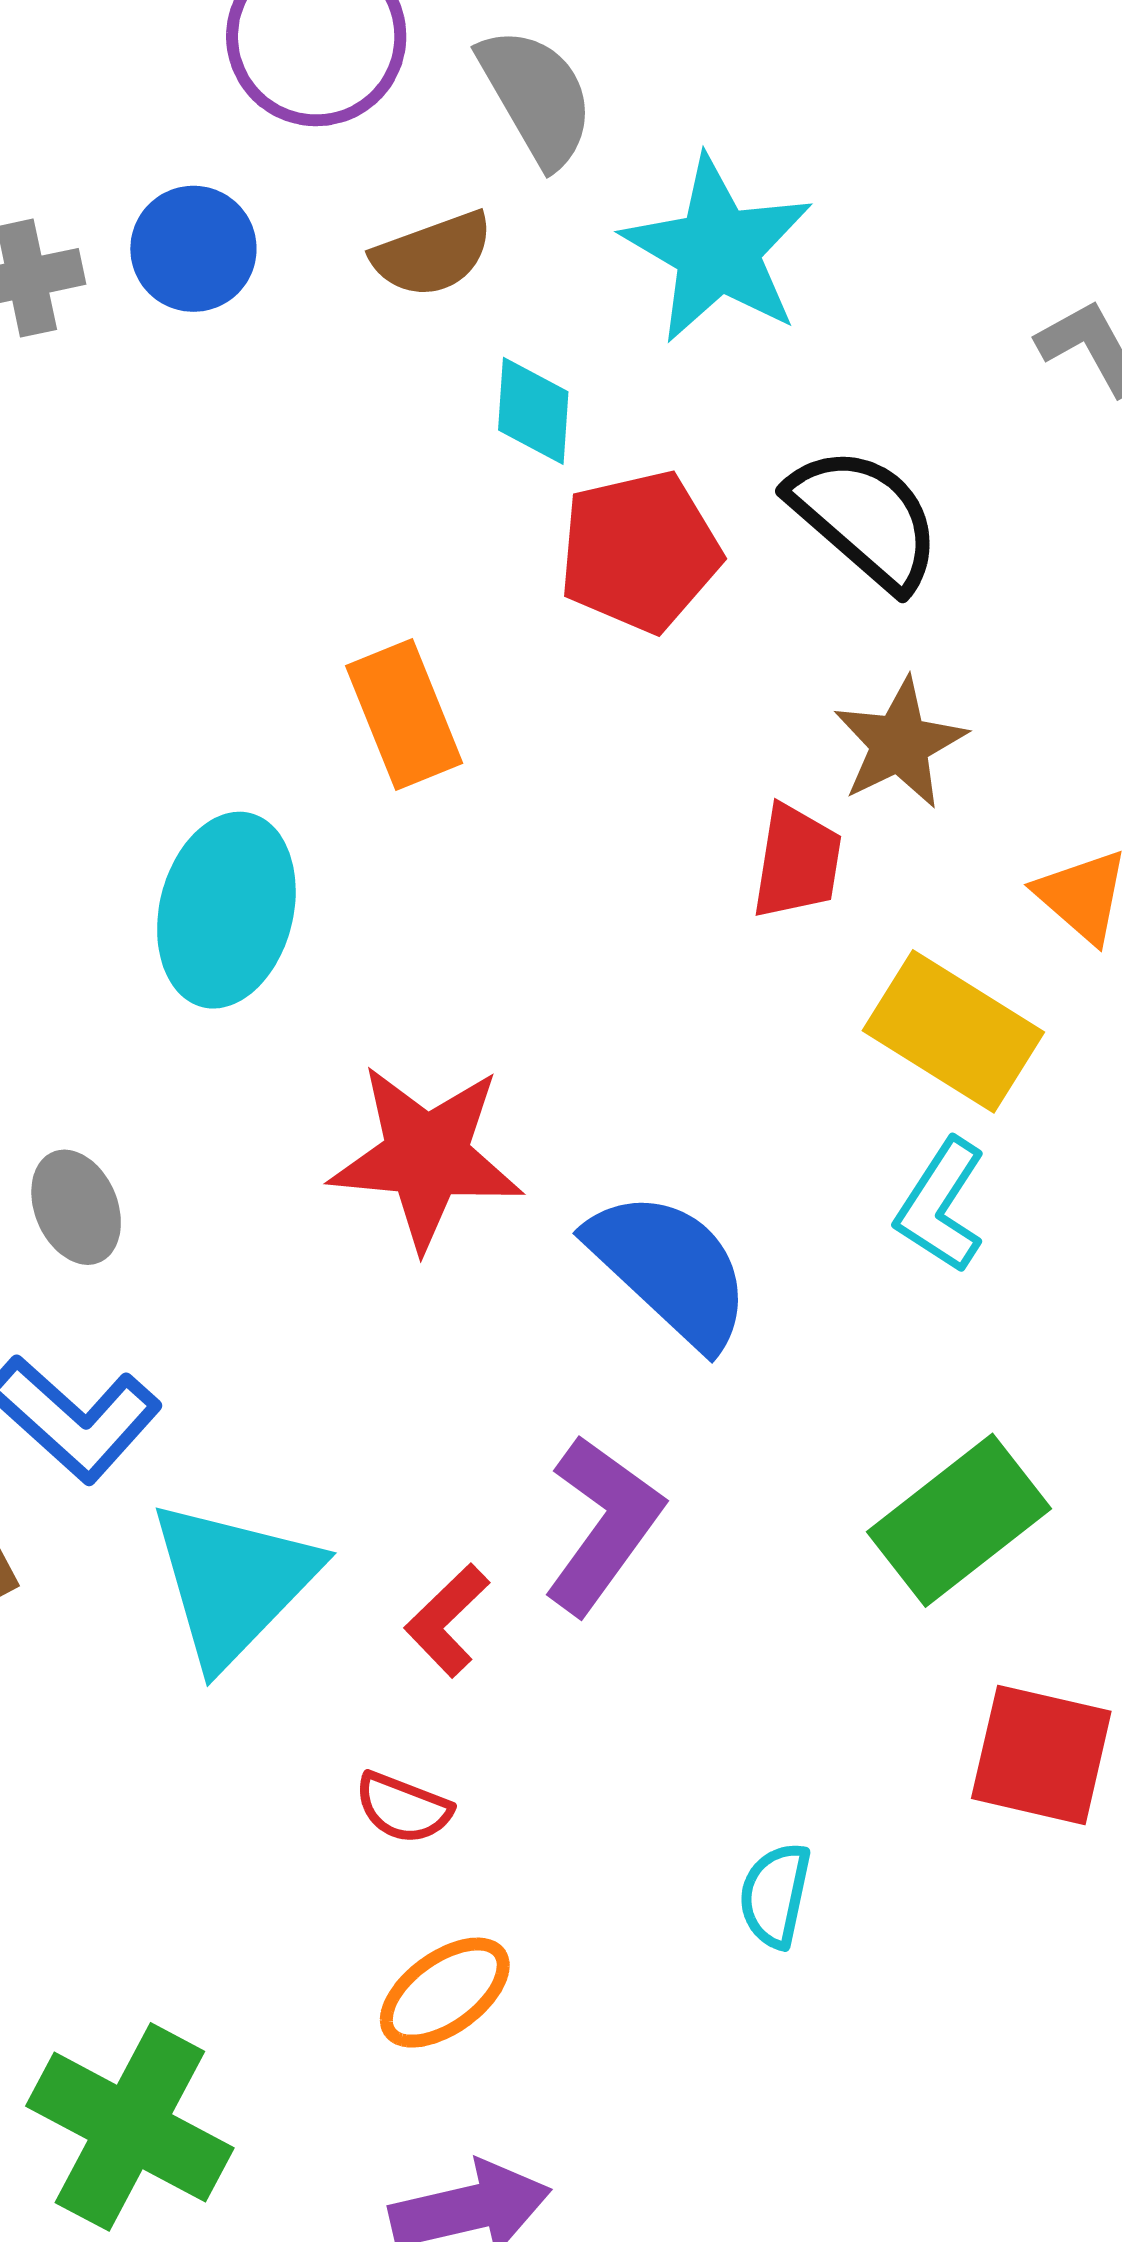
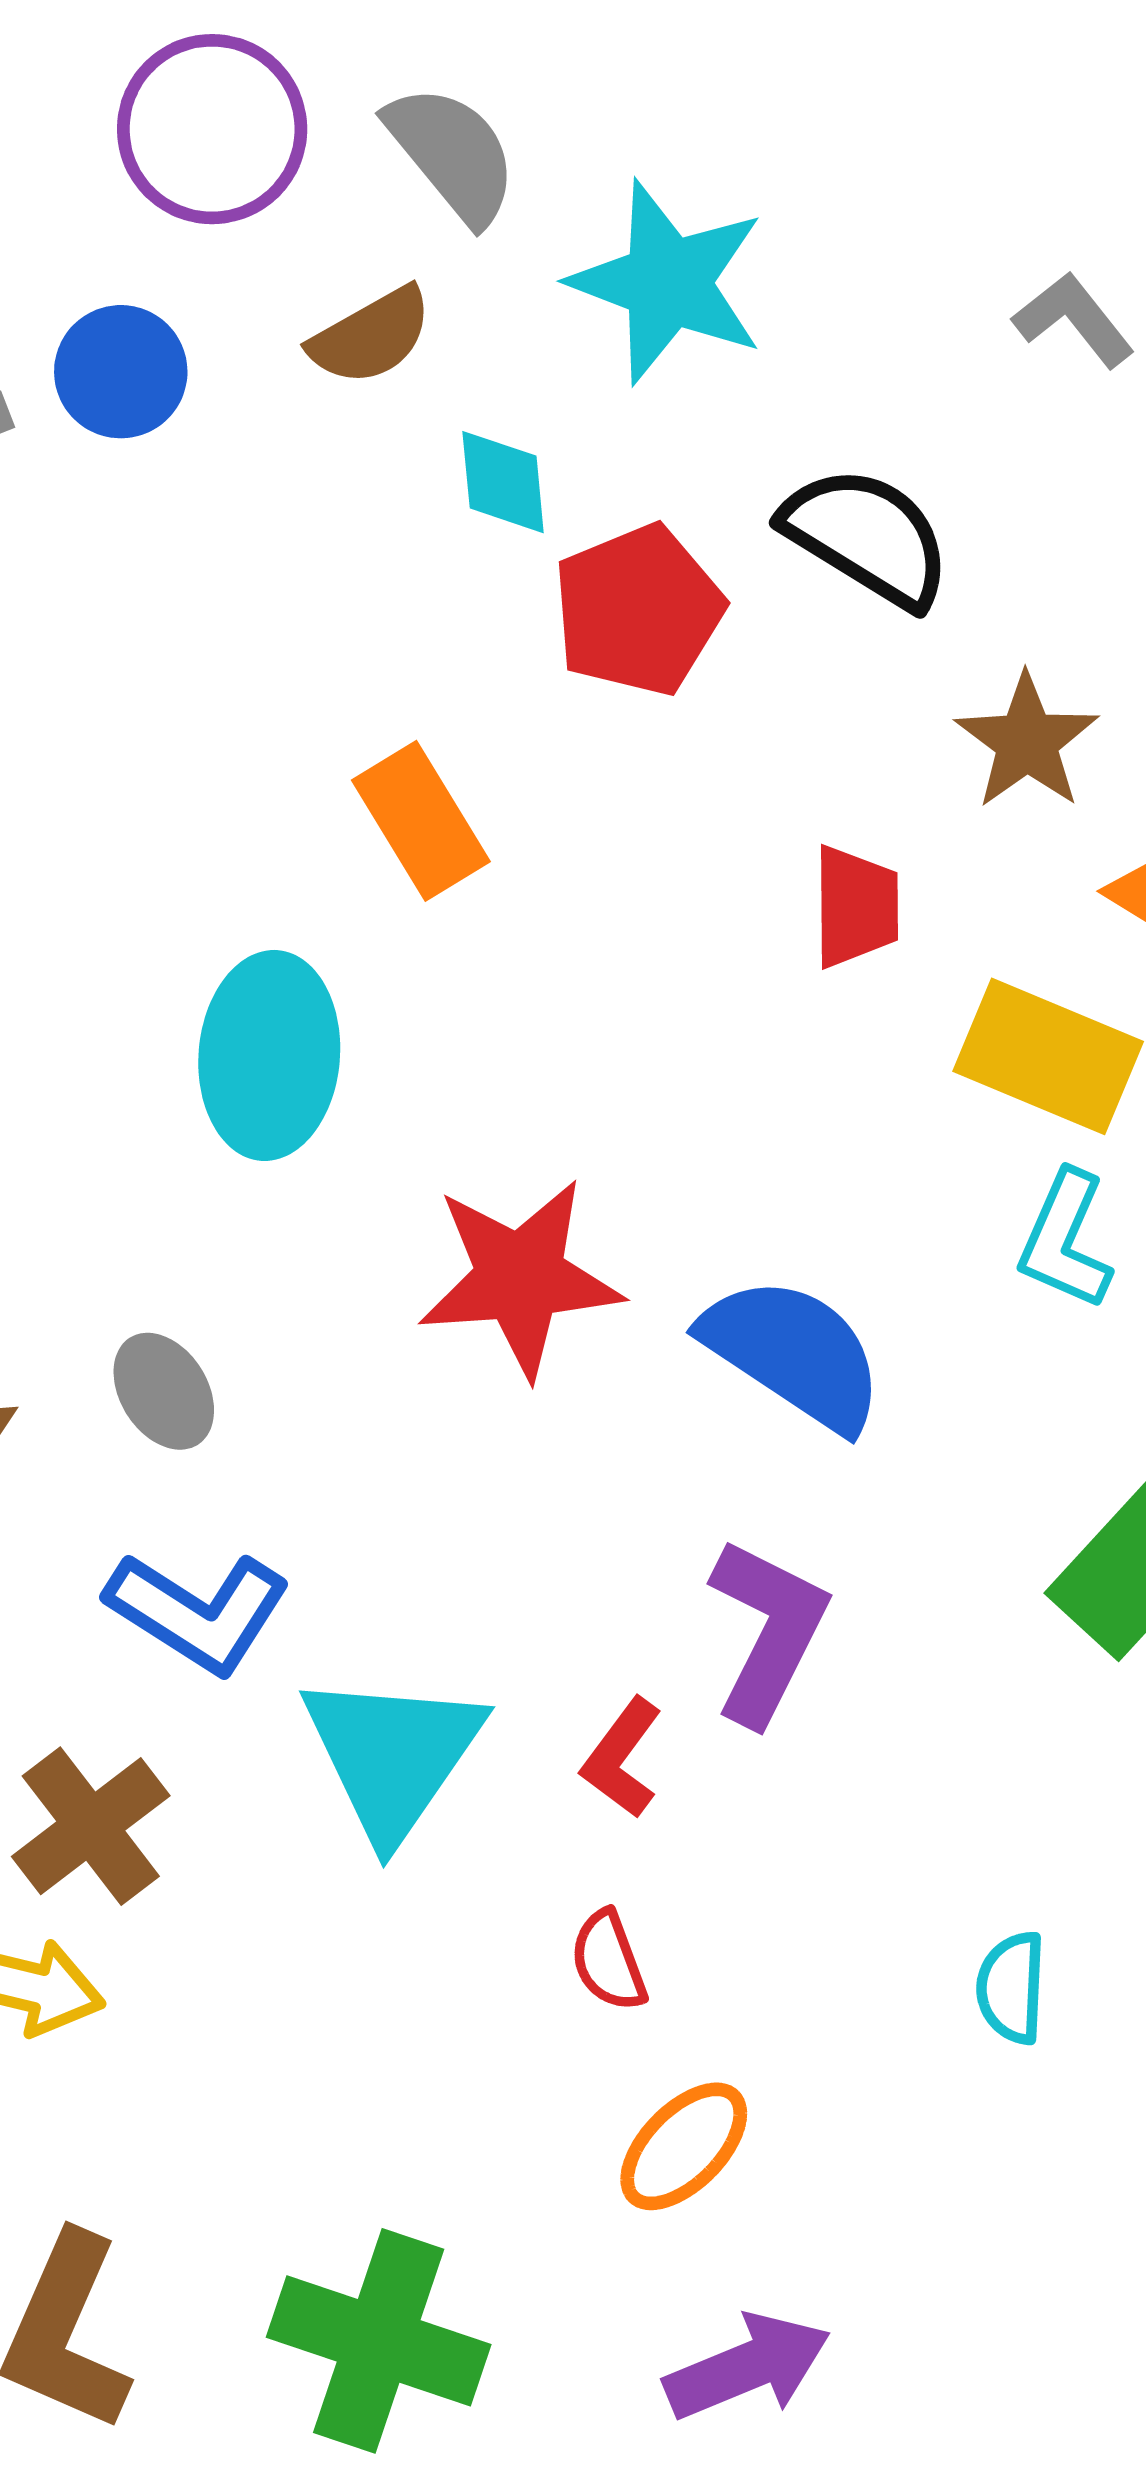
brown star: (900, 743) -> (1027, 742), moved
red semicircle: (403, 1808) -> (608, 1961), turned 58

